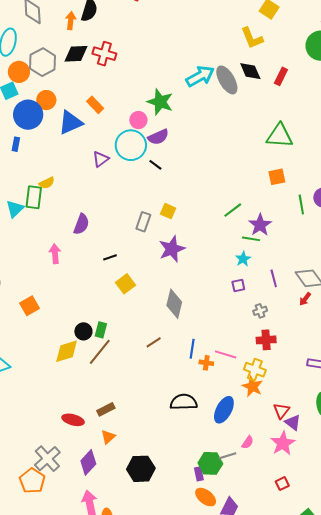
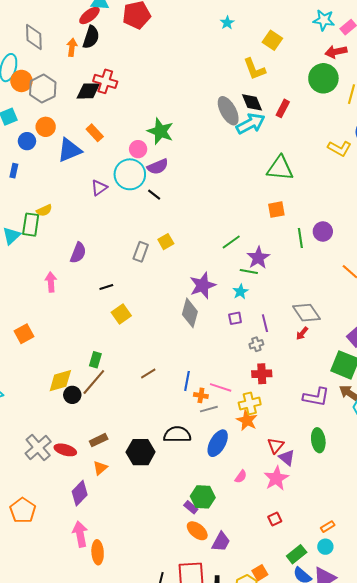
black diamond: (76, 54) -> (88, 91), moved
orange circle: (19, 72) -> (21, 81), moved
cyan arrow: (200, 76) -> (251, 124), moved
blue circle: (28, 115) -> (27, 141), size x0.6
yellow square: (168, 211) -> (166, 242), turned 35
purple star: (172, 249) -> (203, 285), moved
purple line: (274, 278) -> (265, 323), moved
gray diamond: (174, 304) -> (190, 313), moved
black circle: (83, 331) -> (72, 395), moved
yellow cross: (255, 370) -> (250, 403), turned -35
gray line: (228, 456) -> (209, 409), moved
gray cross: (47, 459) -> (38, 448), moved
black hexagon: (141, 469) -> (141, 452), moved
purple rectangle: (199, 474) -> (191, 507), turned -40

